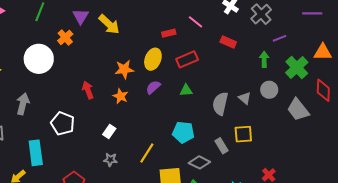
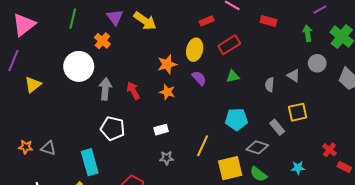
purple semicircle: (153, 87) -> (199, 78), turned 98
gray arrow: (23, 104) -> (105, 89), moved
gray semicircle: (220, 104) -> (270, 85), size x0.6
white rectangle: (109, 132) -> (161, 130), turned 48

